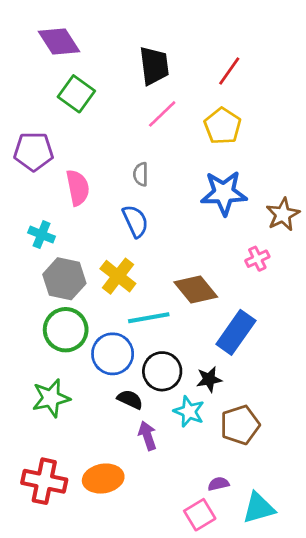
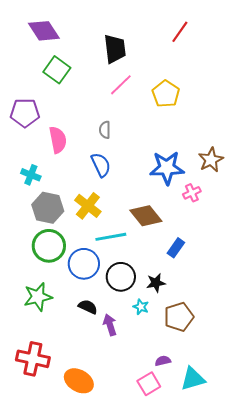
red line: (229, 71) -> (180, 32), moved
blue star: (224, 193) -> (167, 168), moved
blue rectangle: (236, 332) -> (176, 248), size x0.6
black semicircle: (130, 399) -> (88, 307), moved
cyan star: (189, 411) -> (141, 307), size x0.7
orange ellipse: (103, 479) -> (79, 381), moved, turned 40

